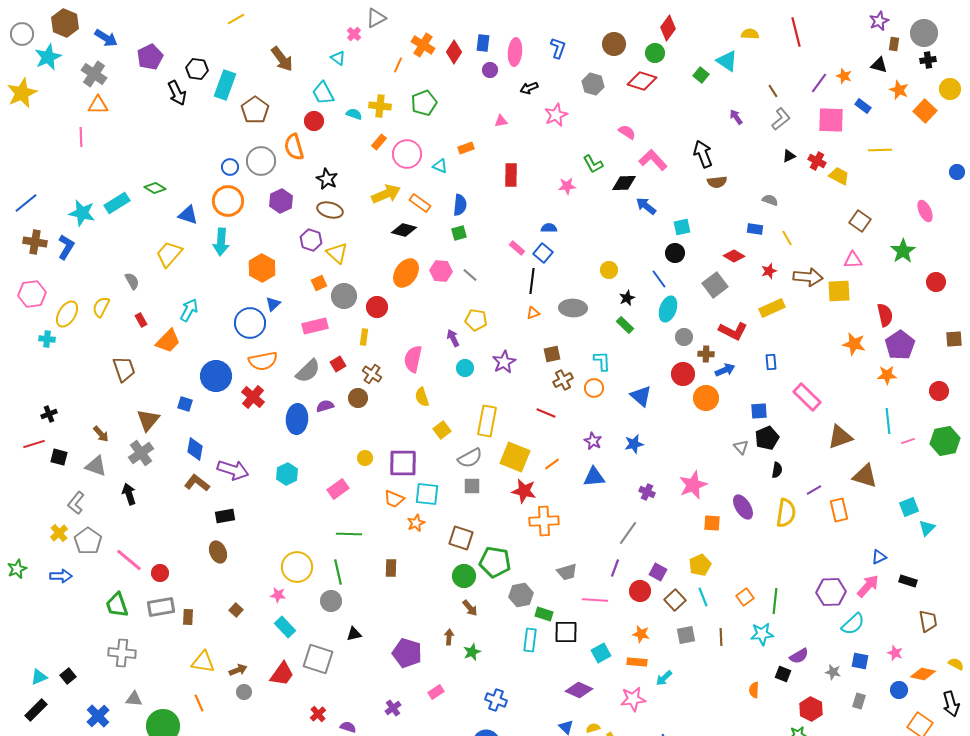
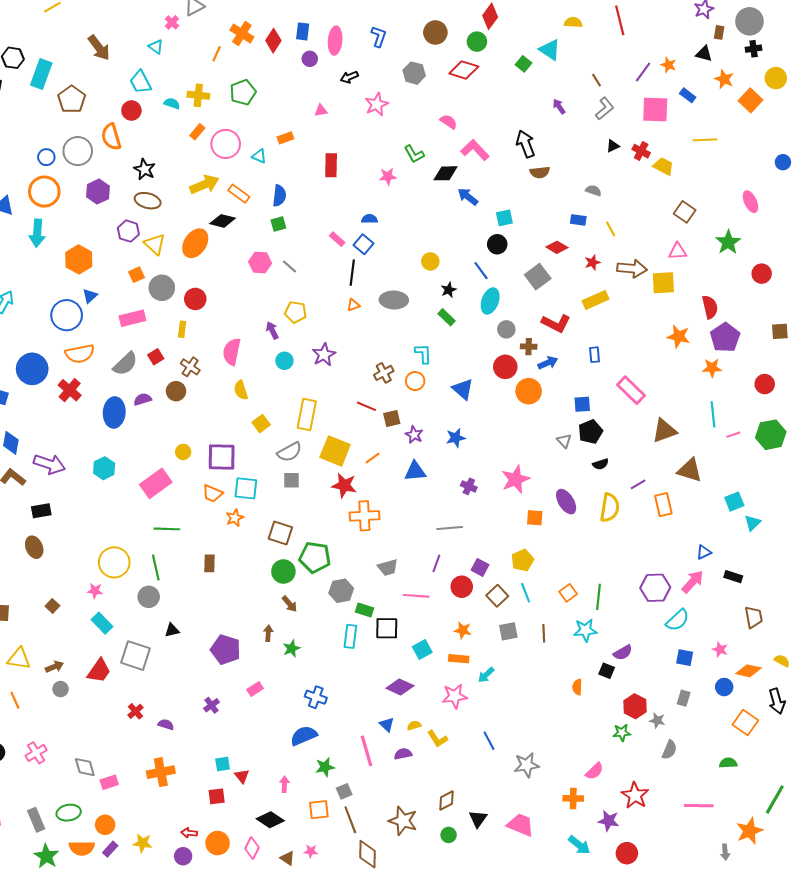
orange ellipse: (406, 273) -> (195, 243), moved
brown square: (552, 354) -> (392, 419), moved
black semicircle: (777, 470) -> (601, 464), turned 63
pink rectangle: (338, 489) -> (156, 483), size x1.4
gray line: (628, 533) -> (450, 528), turned 50
gray star: (833, 672) -> (657, 720), moved

